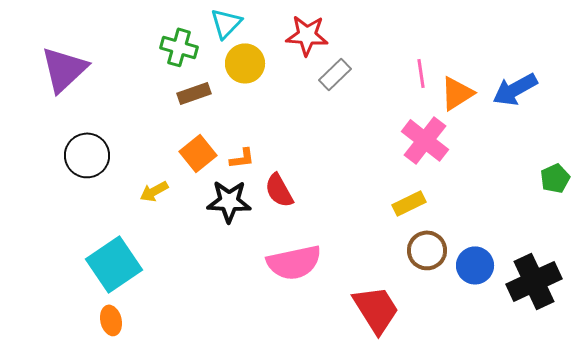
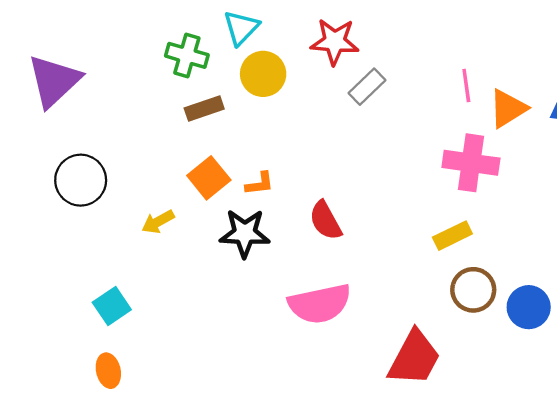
pink cross: (425, 140) -> (471, 163), turned -30
red semicircle: (279, 190) -> (325, 221), moved
cyan square: (114, 264) -> (112, 306), size x0.6
red trapezoid: (376, 309) -> (414, 358), turned 60

